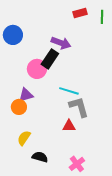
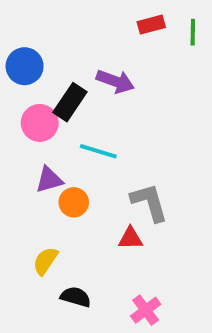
black rectangle: (50, 59) -> (70, 102), moved
pink circle: (37, 69) -> (40, 123), moved
cyan line: (69, 91) -> (98, 151), moved
orange circle: (19, 107) -> (74, 202), moved

